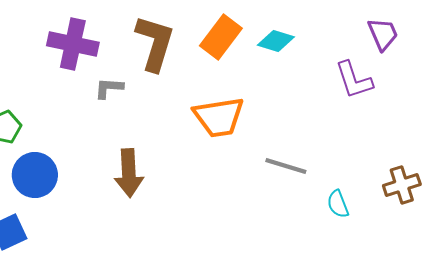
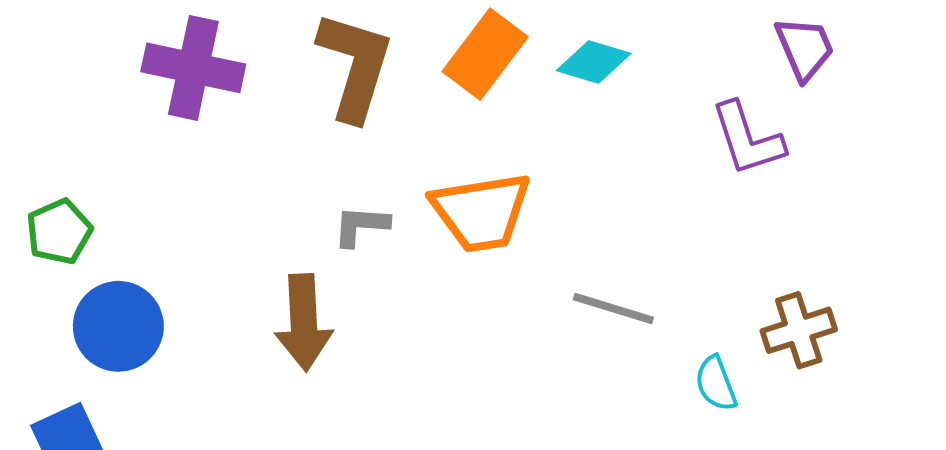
gray L-shape: (109, 88) -> (361, 226), moved
brown cross: (402, 185) -> (799, 330), moved

